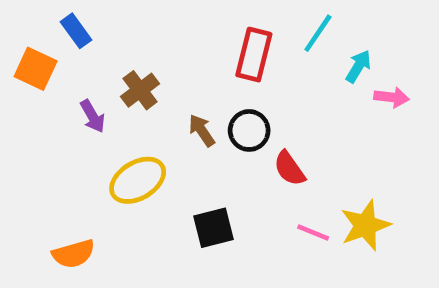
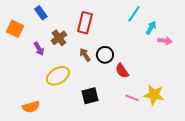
blue rectangle: (76, 31) -> (41, 13), moved
red rectangle: (254, 55) -> (85, 23), moved
yellow star: (365, 225) -> (154, 95), turned 30

